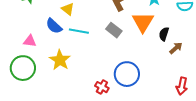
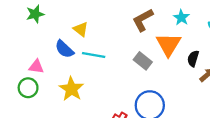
gray rectangle: (114, 30) -> (143, 61), moved
green circle: (23, 68) -> (28, 88), moved, size x0.7

